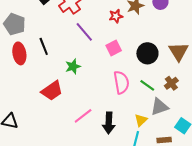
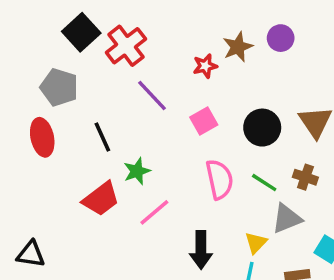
gray pentagon: (14, 24) -> (59, 87), moved
black line: (44, 46) -> (102, 137), moved
green star: (73, 66) -> (137, 171), moved
brown cross: (171, 83) -> (305, 177), turned -32
pink line: (83, 116) -> (154, 212), moved

